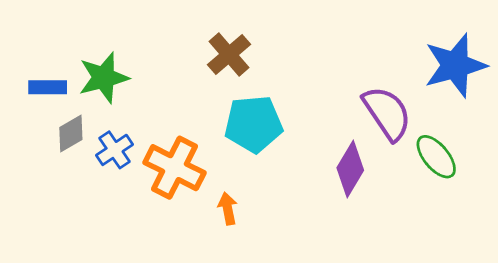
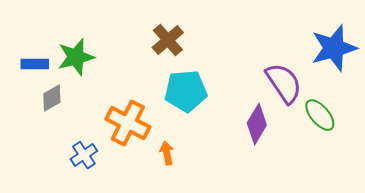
blue cross: (115, 150) -> (84, 155), moved

